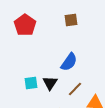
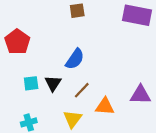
red pentagon: (25, 25) -> (17, 42), moved

